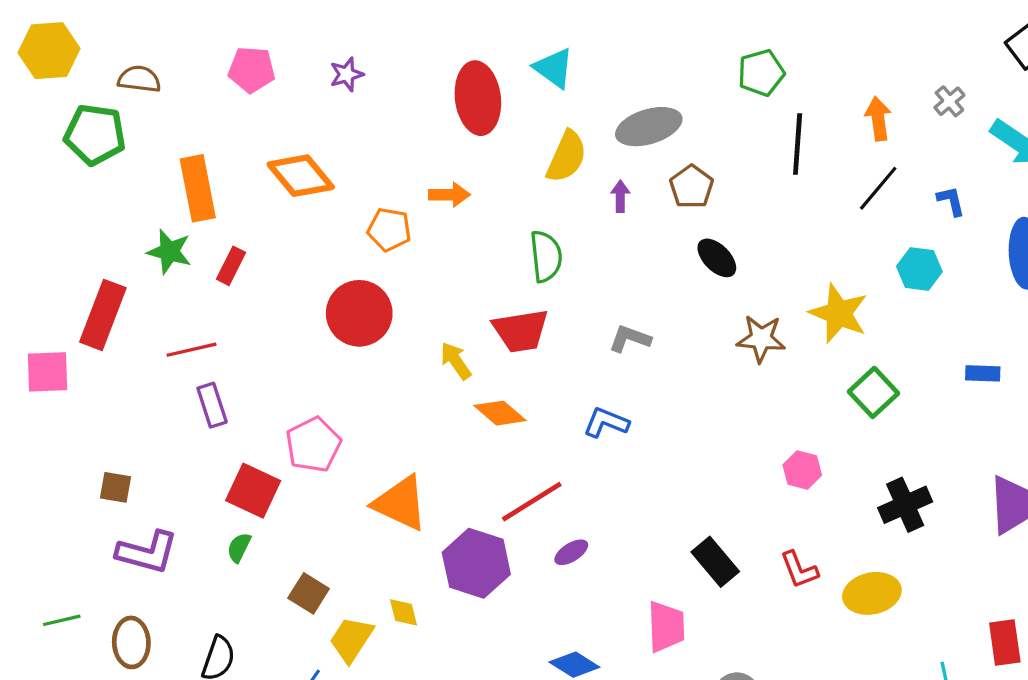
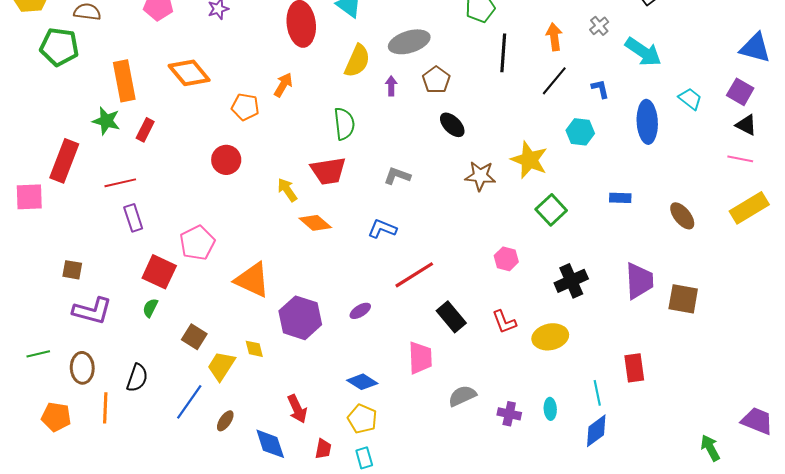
orange arrow: (449, 195) -> (283, 85), turned -60
red circle: (359, 313) -> (226, 160), size x0.7
red line: (532, 502) -> (414, 275), moved

